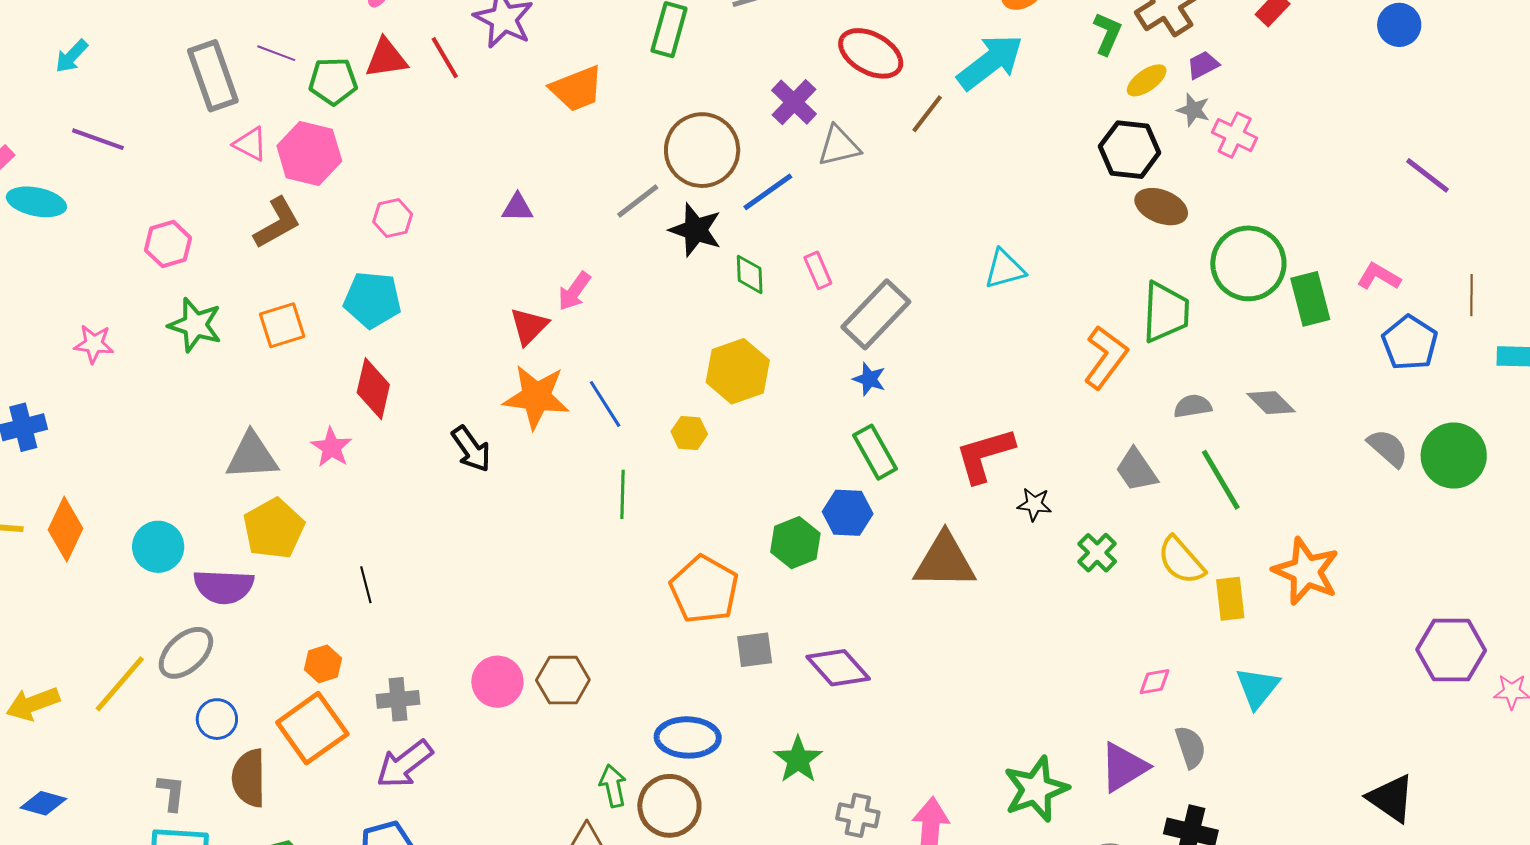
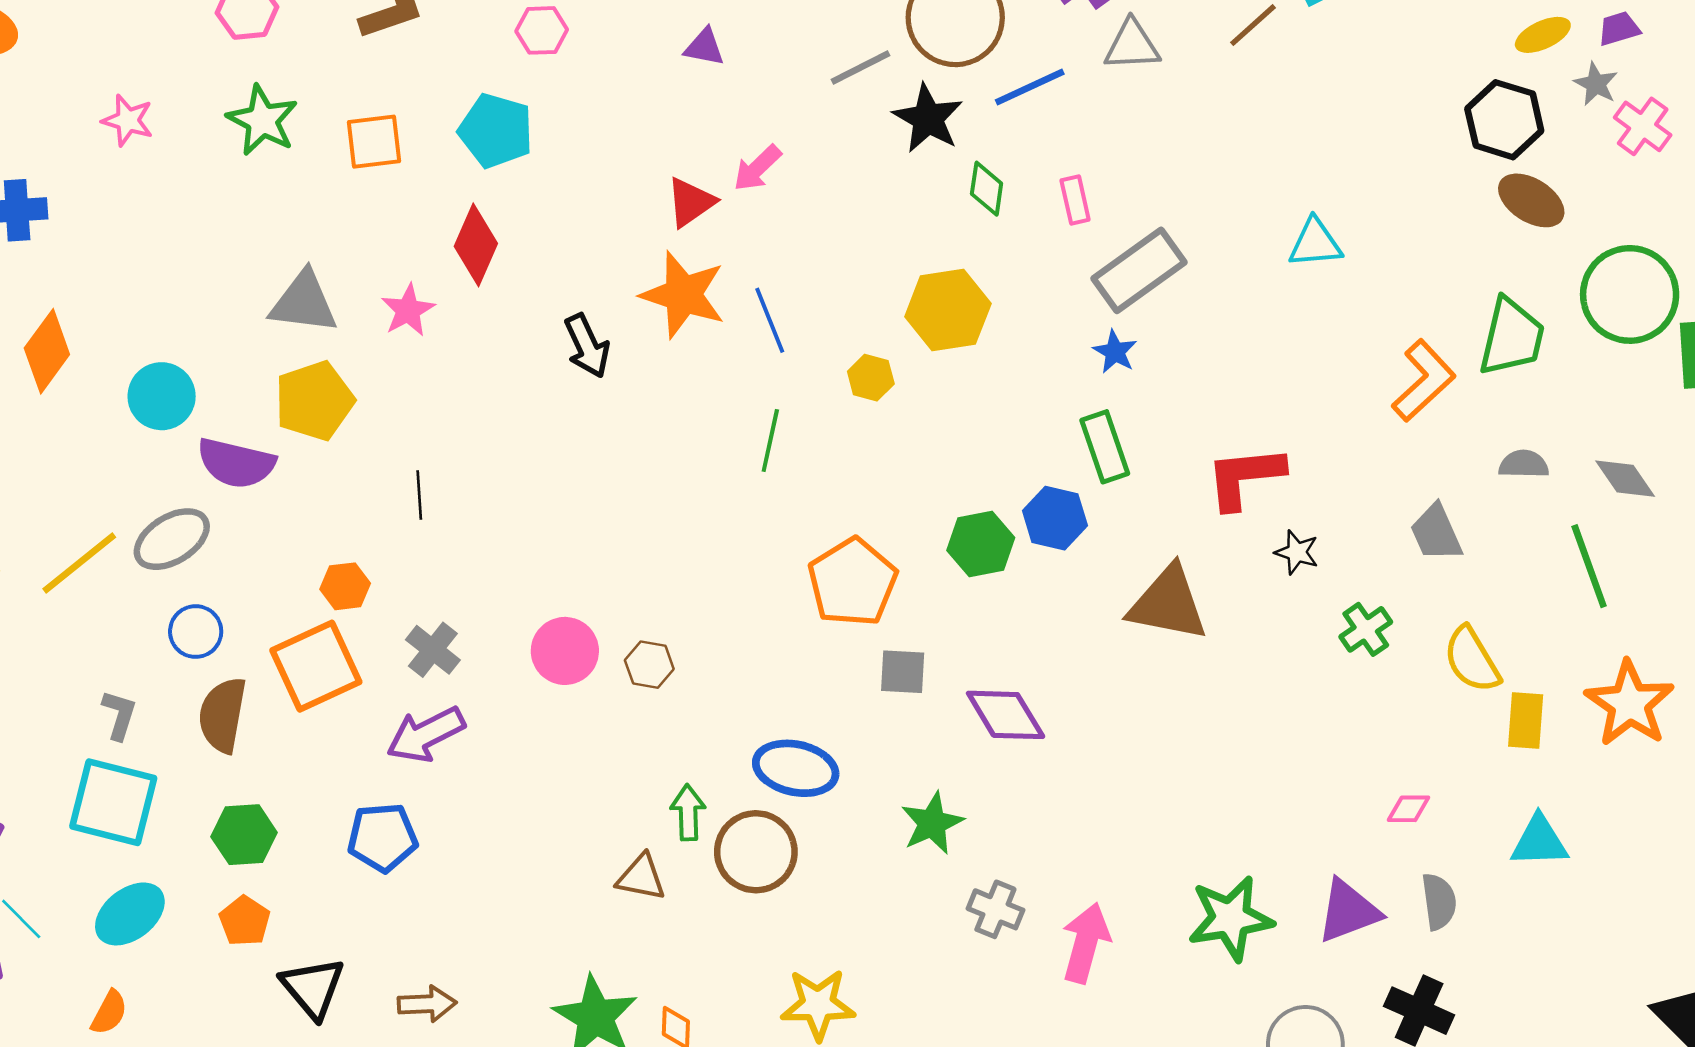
green line: (1221, 480) -> (1589, 566), moved
brown hexagon: (563, 680) -> (649, 665), size x0.7
cyan triangle: (1258, 688) -> (1539, 841), turned 39
gray cross: (398, 699) -> (433, 650), turned 33

